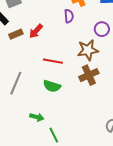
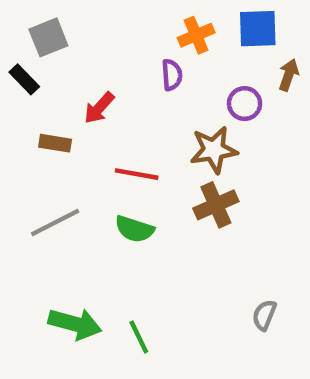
brown rectangle: (16, 34) -> (55, 143), moved, turned 32
gray line: (16, 83) -> (55, 222), turned 40
green arrow: (37, 117) -> (75, 324), moved, size x1.6

